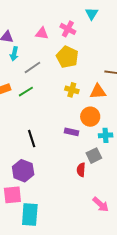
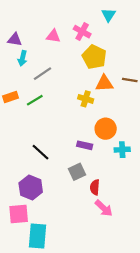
yellow pentagon: (67, 57) -> (94, 57), moved
orange triangle: (98, 91) -> (104, 83), moved
black line: (32, 139) -> (41, 152), turned -30
gray square: (94, 156) -> (77, 172), moved
pink arrow: (101, 204) -> (104, 208), moved

